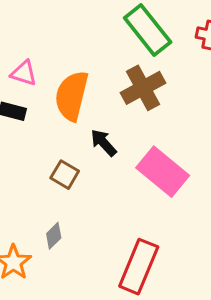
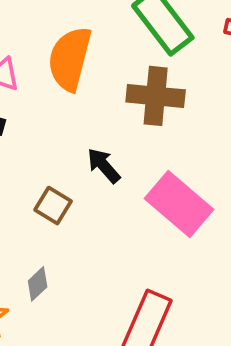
brown cross: (143, 88) -> (156, 96), turned 33
orange semicircle: (72, 96) -> (70, 59), moved

